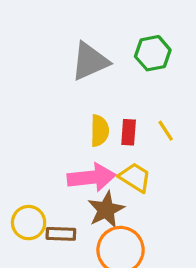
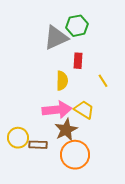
green hexagon: (153, 53) -> (77, 26), moved
red rectangle: (129, 132) -> (78, 61), moved

